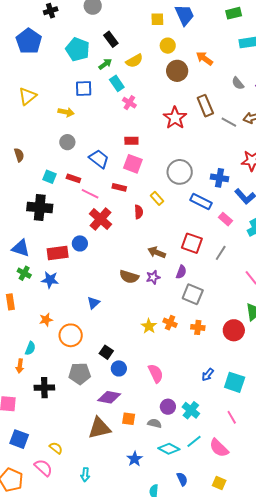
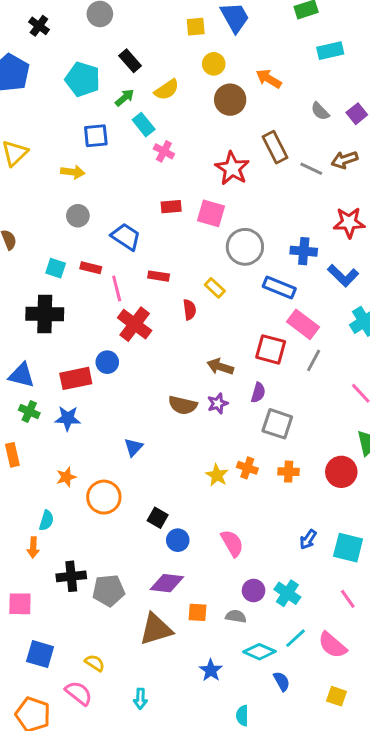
black cross: (51, 11) -> (39, 26), turned -32
pink square: (133, 164) -> (211, 213), moved
pink line: (90, 194) -> (117, 288), turned 54
pink rectangle: (226, 219) -> (303, 324), moved, size x1.5
gray pentagon: (80, 374) -> (109, 591), moved
blue semicircle: (182, 479) -> (282, 681), moved

